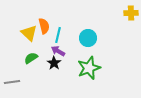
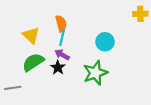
orange semicircle: (44, 26) -> (61, 24), moved
cyan circle: (88, 38) -> (105, 42), moved
green semicircle: (31, 58) -> (33, 62), size x1.5

